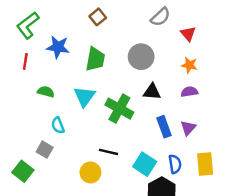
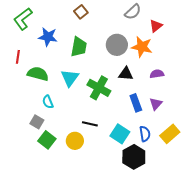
red triangle: (188, 34) -> (156, 26), turned 32
red line: (25, 62) -> (18, 57), moved
orange star: (189, 65) -> (142, 47), moved, size x1.5
green semicircle: (46, 92) -> (38, 74), size x1.5
yellow rectangle: (205, 164) -> (170, 134), turned 54
green square: (23, 171) -> (47, 140), moved

